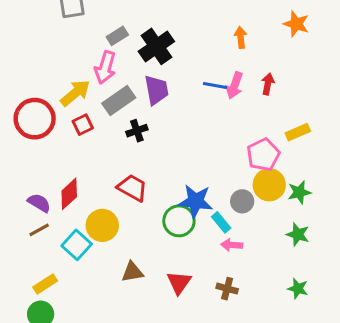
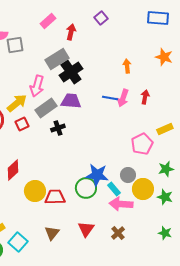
gray rectangle: (117, 36) -> (57, 59), moved, size x1.6
purple trapezoid: (156, 90) -> (71, 101), turned -75
yellow circle: (269, 185) -> (143, 189), moved
red trapezoid: (132, 188) -> (55, 197), moved, turned -30
cyan square: (77, 245) -> (18, 242), moved
pink arrow: (232, 245) -> (121, 204), size x1.6
brown triangle: (132, 272) -> (52, 233), moved, turned -42
brown cross: (227, 289) -> (118, 233), turned 32

